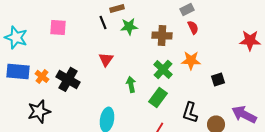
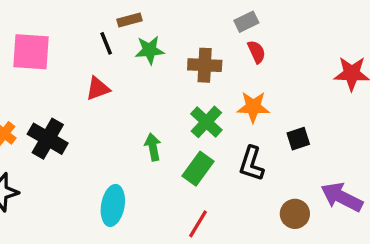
pink square: (58, 27) -> (31, 52), size x1.4
red triangle: (106, 59) -> (98, 89), moved, turned 35
black L-shape: (190, 112) -> (251, 164), moved

